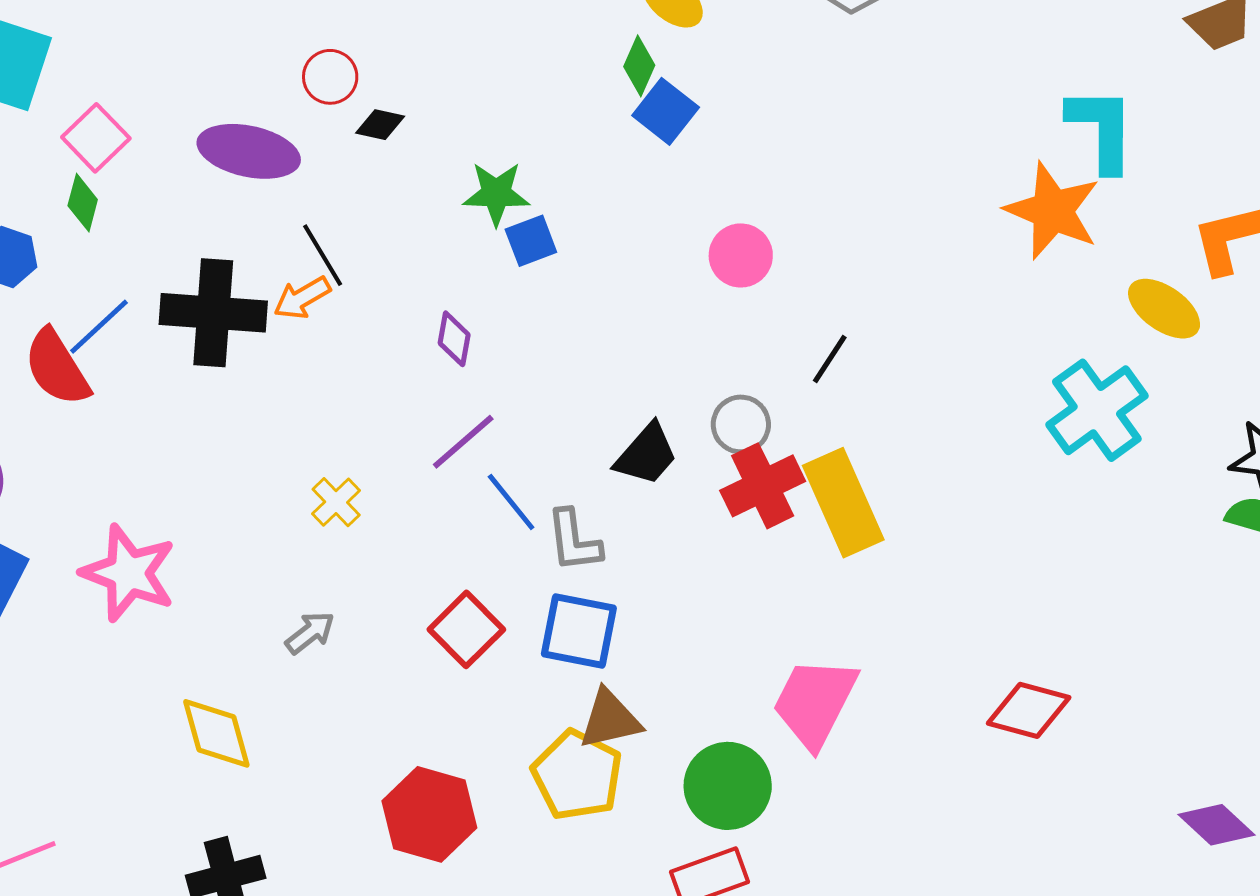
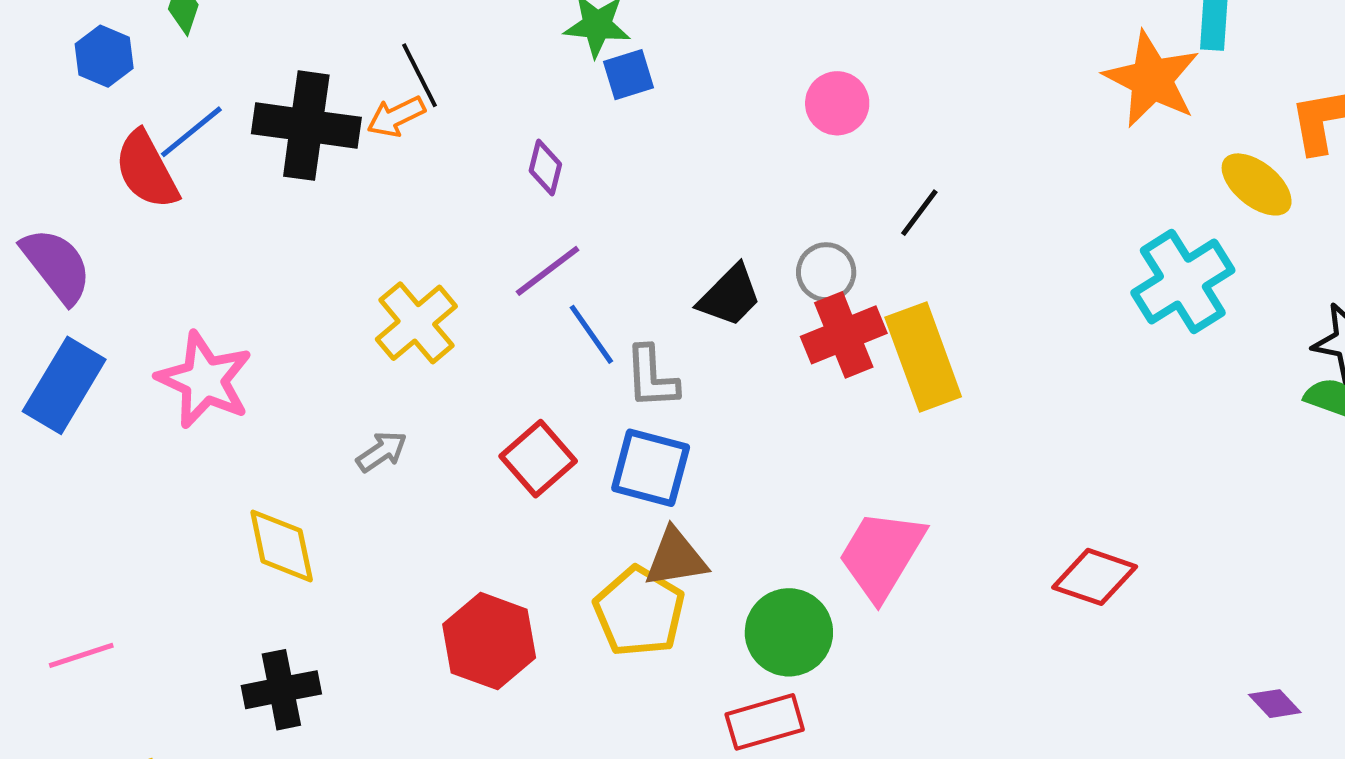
yellow cross: (336, 502) -> (416, 323), size x1.6
purple diamond: (1217, 825) -> (1275, 704), size x0.7

